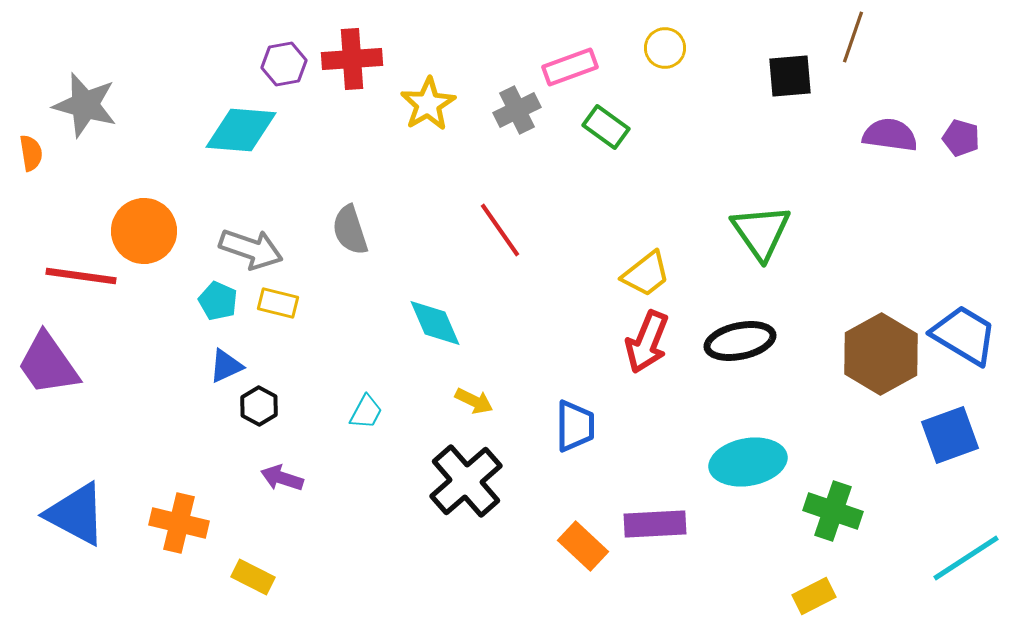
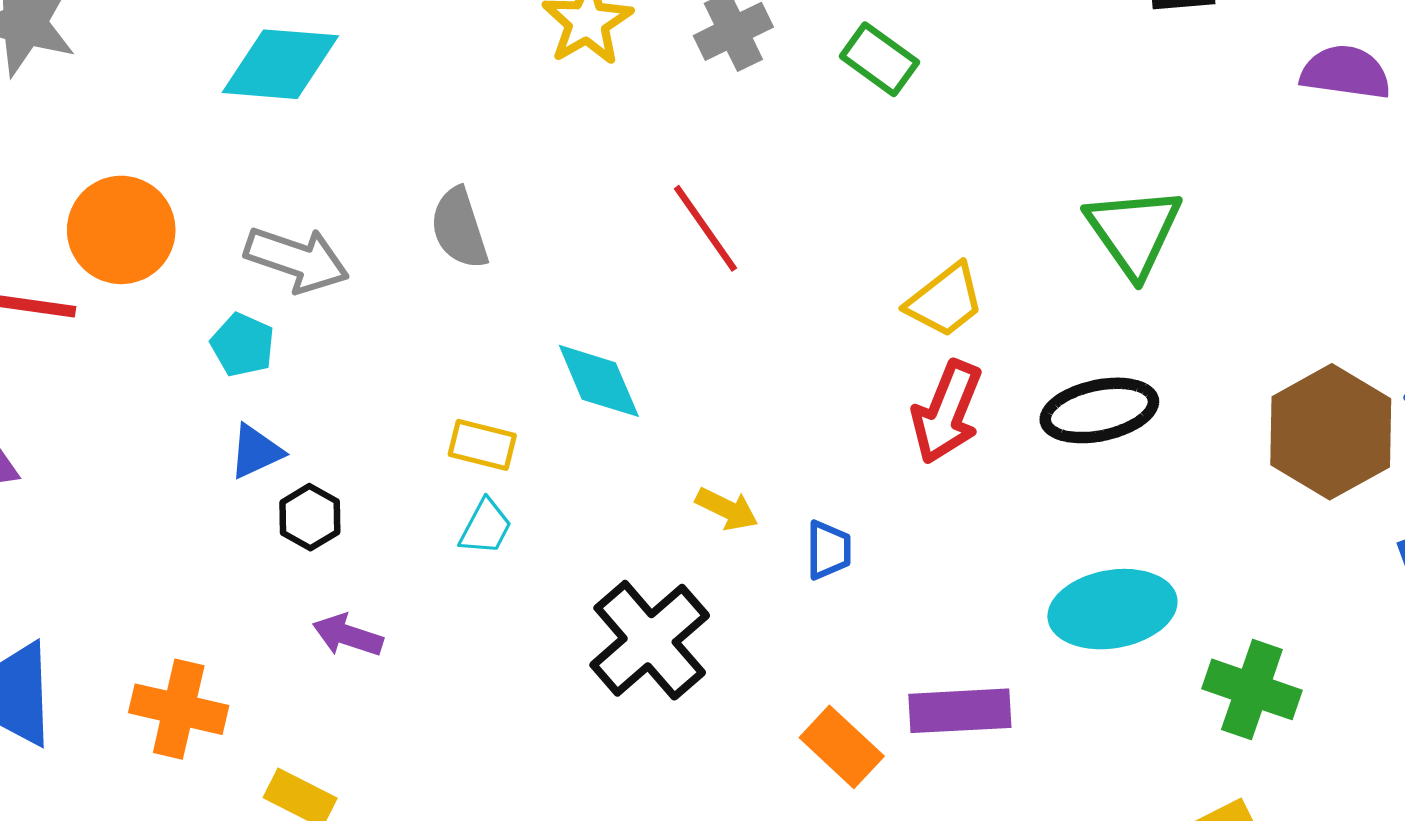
yellow rectangle: (278, 303) -> (482, 445), moved
yellow arrow: (474, 401) -> (727, 509), moved
blue trapezoid: (575, 426) -> (829, 550), size x0.7

